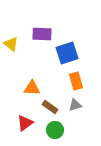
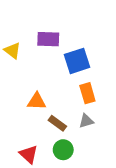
red triangle: (25, 123) -> (29, 154), moved, turned -42

